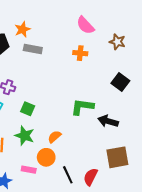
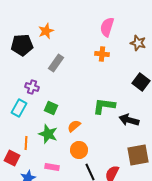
pink semicircle: (85, 25) -> (107, 27), turned 60
gray rectangle: (33, 49) -> (56, 63), moved, turned -66
orange semicircle: (54, 137) -> (74, 126), moved
orange circle: (46, 157) -> (79, 150), moved

